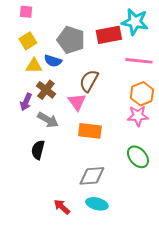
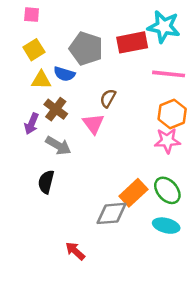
brown semicircle: (89, 81) -> (108, 98), size x0.7
orange rectangle: (90, 131) -> (133, 193), moved, turned -50
cyan ellipse: (97, 204) -> (166, 226), moved

